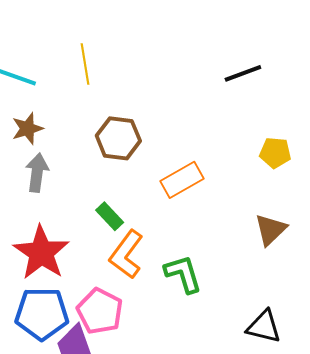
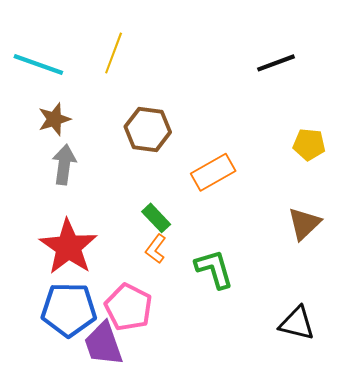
yellow line: (85, 64) -> (114, 53), turned 30
green rectangle: (110, 216) -> (156, 218), moved
orange L-shape: (126, 254) -> (156, 249), size x0.6

